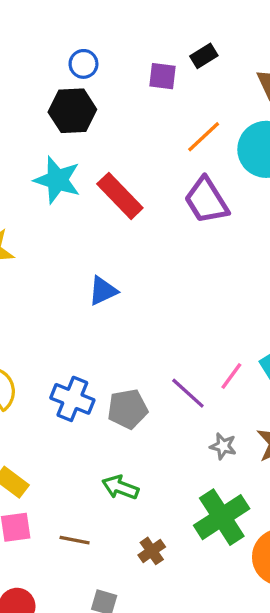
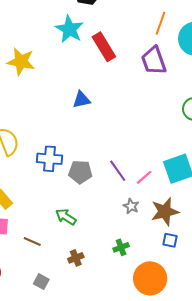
orange line: (204, 137) -> (160, 23), turned -40
pink line: (231, 376) -> (144, 177), moved
blue cross: (72, 399) -> (49, 159), turned -30
green cross: (222, 517) -> (121, 247), size x0.5

